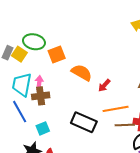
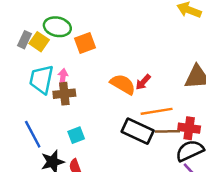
orange semicircle: (82, 73) -> (123, 84), moved
blue line: (20, 112) -> (33, 134), moved
black rectangle: (84, 122) -> (138, 131), moved
cyan square: (43, 128) -> (76, 135), moved

